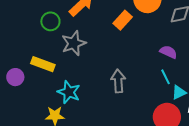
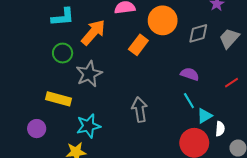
purple circle: (15, 77) -> (37, 129), moved
cyan star: (69, 92) -> (88, 126), turned -30

